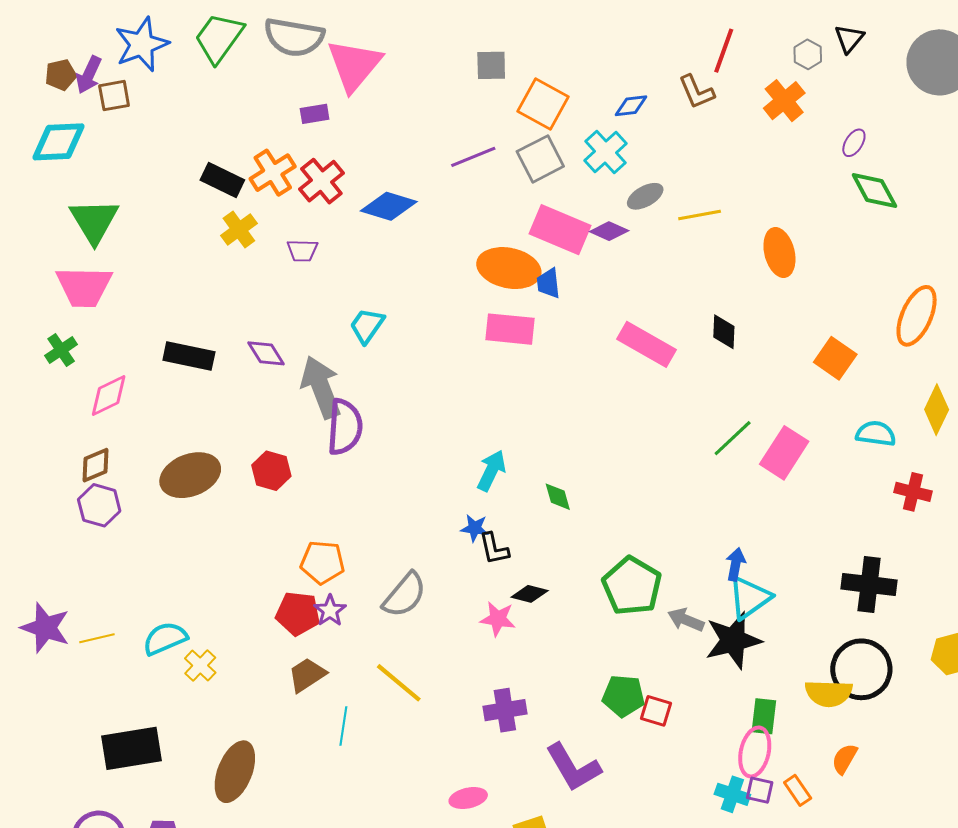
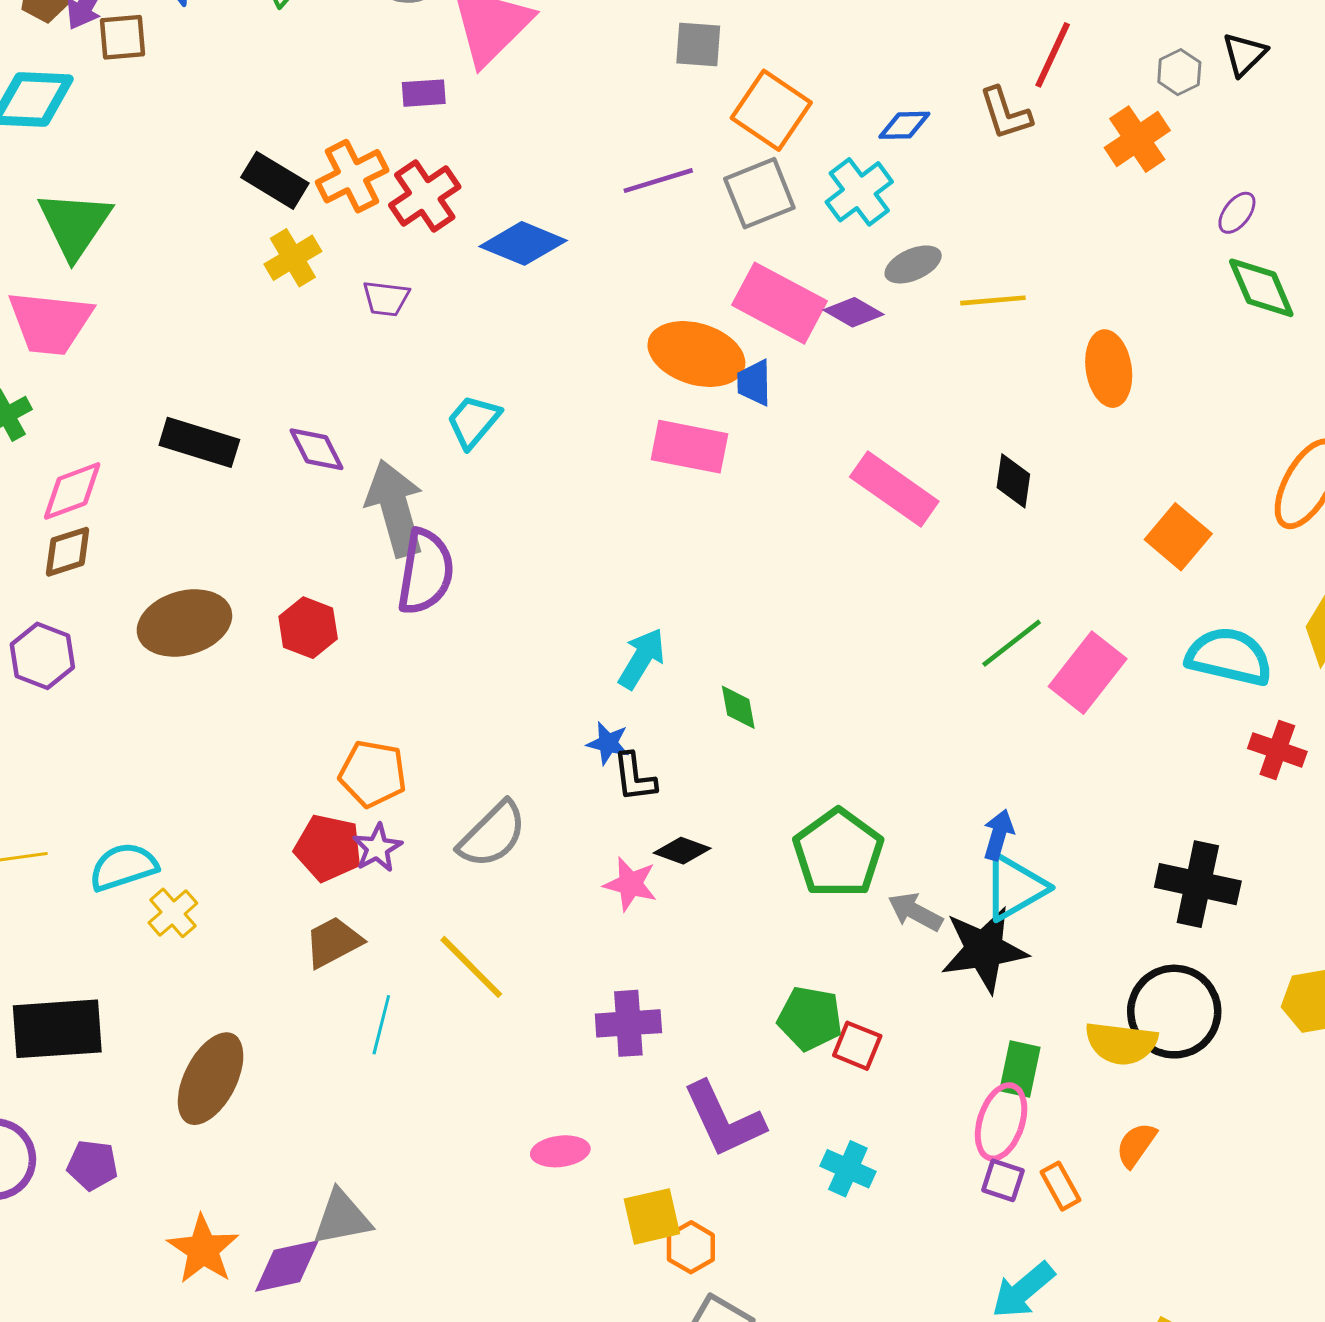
cyan semicircle: (876, 434) -> (1229, 657), size x1.4
brown diamond: (95, 465) -> (68, 552), moved
cyan cross: (732, 794) -> (848, 1169), moved

